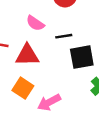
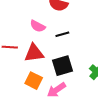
black square: (82, 57) -> (63, 66), moved

